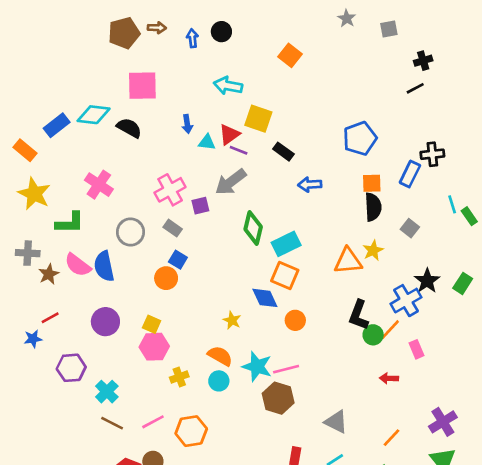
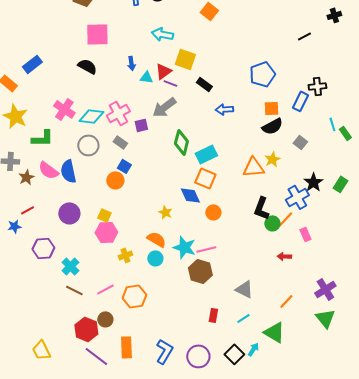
black cross: (423, 61) -> (334, 15), moved
cyan diamond: (94, 115) -> (91, 116), moved
black semicircle: (373, 207) -> (272, 126), turned 65

